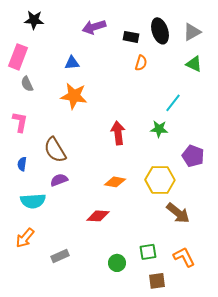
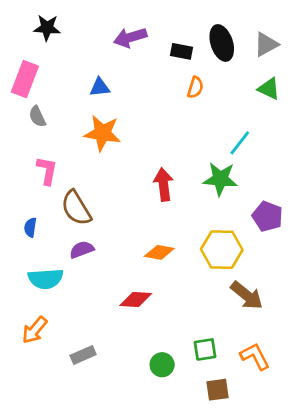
pink L-shape: (20, 122) -> (47, 171), moved
green star: (159, 129) -> (220, 179), size x1.4

